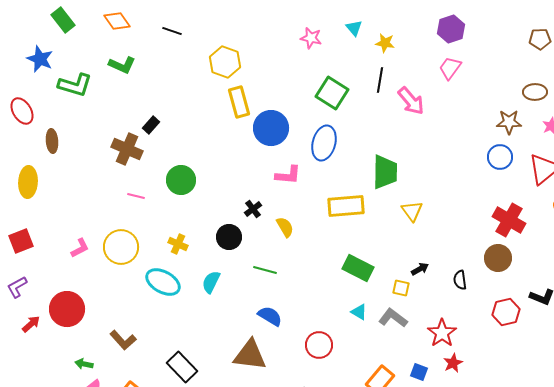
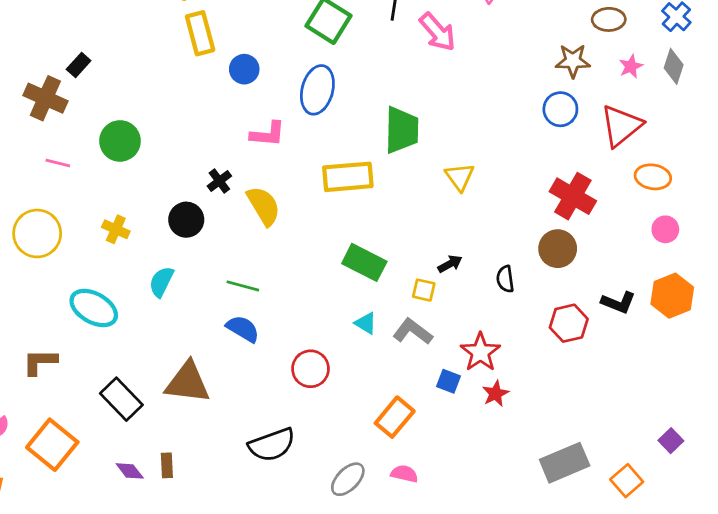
blue circle: (271, 128) -> (244, 69), size x0.6
yellow triangle: (412, 211) -> (460, 177), moved
yellow semicircle: (285, 227) -> (264, 206), size x1.4
green line: (265, 270) -> (243, 286), moved
cyan ellipse: (163, 282) -> (94, 308), moved
brown L-shape: (123, 340) -> (40, 362), turned 132
brown triangle: (250, 355) -> (188, 383), moved
blue square: (419, 372) -> (449, 381), moved

